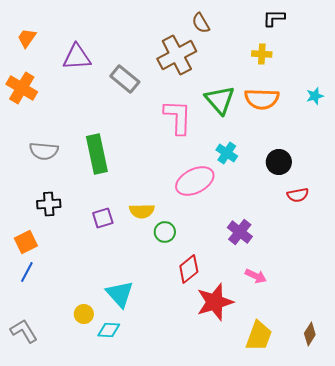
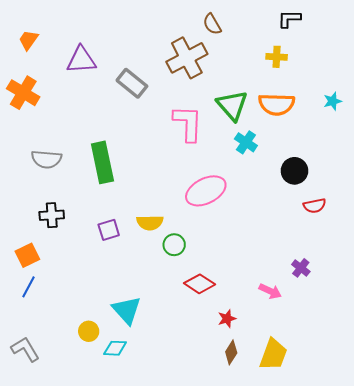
cyan cross: (227, 153) -> (246, 142), moved
purple cross: (240, 232) -> (301, 268), moved, size x0.7
red diamond: (189, 269) -> (199, 284), turned 72
red star: (215, 302) -> (227, 319), size x0.5
brown diamond: (310, 334) -> (231, 352), moved

